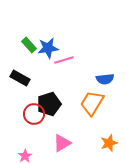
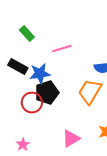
blue star: (48, 48) -> (40, 74), moved
pink triangle: (62, 143) -> (71, 139), moved

